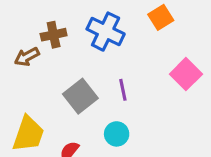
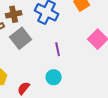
gray square: (80, 96) -> (21, 38), moved

